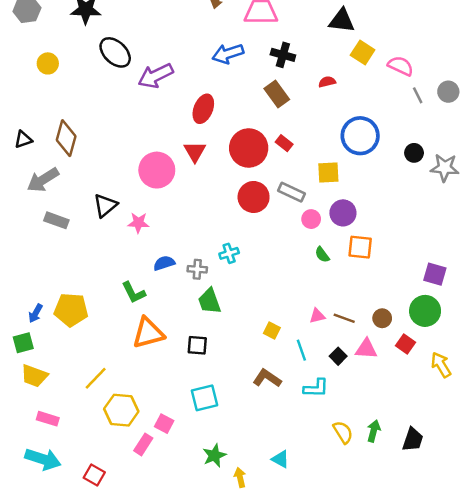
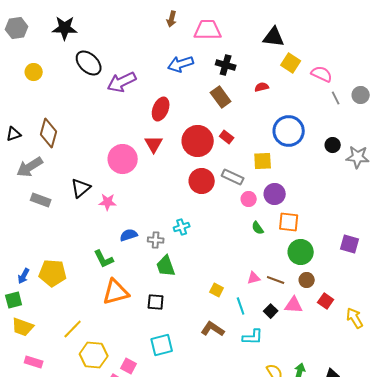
green circle: (425, 311) -> (301, 252), moved

